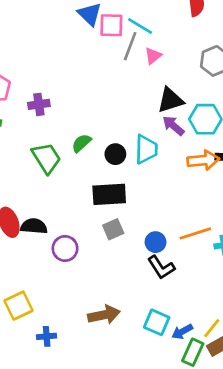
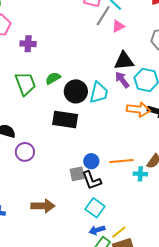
black circle: (115, 154) -> (76, 91), size x1.5
gray square: (113, 229) -> (77, 174), moved
cyan square: (157, 322) -> (95, 208), moved

